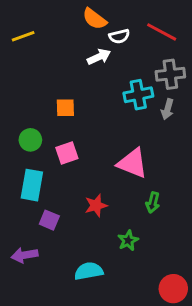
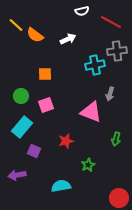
orange semicircle: (95, 19) -> (35, 35), moved
yellow line: (23, 36) -> (16, 25), turned 63
white semicircle: (119, 36) -> (82, 11), moved
gray arrow: (167, 109) -> (110, 94), moved
cyan rectangle: (32, 185) -> (22, 127), turned 30
green arrow: (153, 203) -> (116, 139), moved

